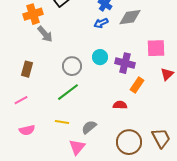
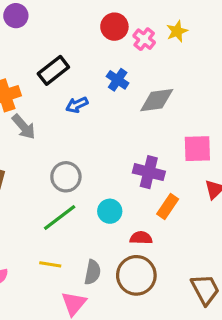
blue arrow: (101, 23) -> (77, 105), moved
cyan circle: (100, 57) -> (110, 211), moved
gray semicircle: (89, 127) -> (93, 272), turned 140
brown circle: (129, 142) -> (136, 275), moved

